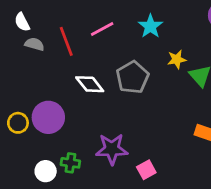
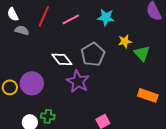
cyan star: (150, 26) -> (106, 17), turned -30
red line: (66, 41) -> (44, 16), moved, turned 45
purple star: (112, 149) -> (78, 81), moved, turned 30

